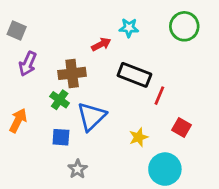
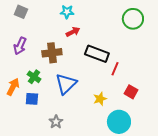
cyan star: (129, 28) -> (67, 12), moved
gray square: (17, 30) -> (21, 12), moved
green cross: (60, 100) -> (34, 77), moved
blue square: (61, 137) -> (32, 99), moved

